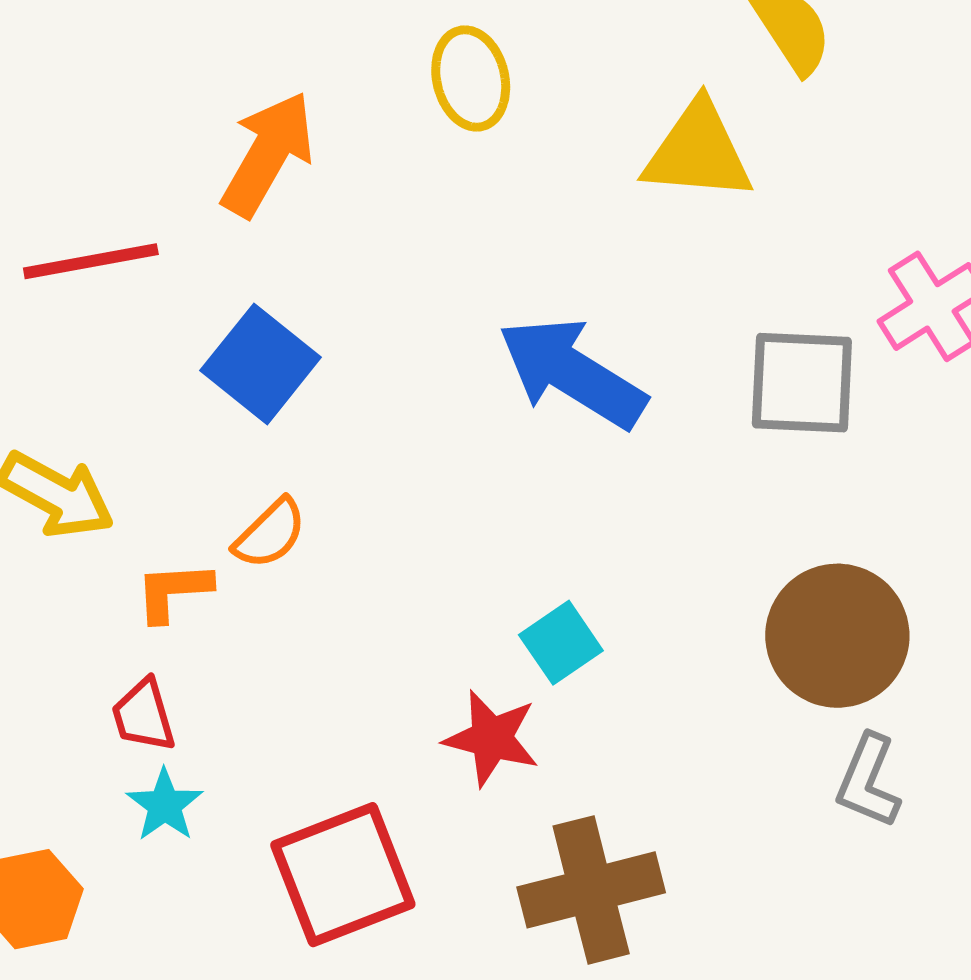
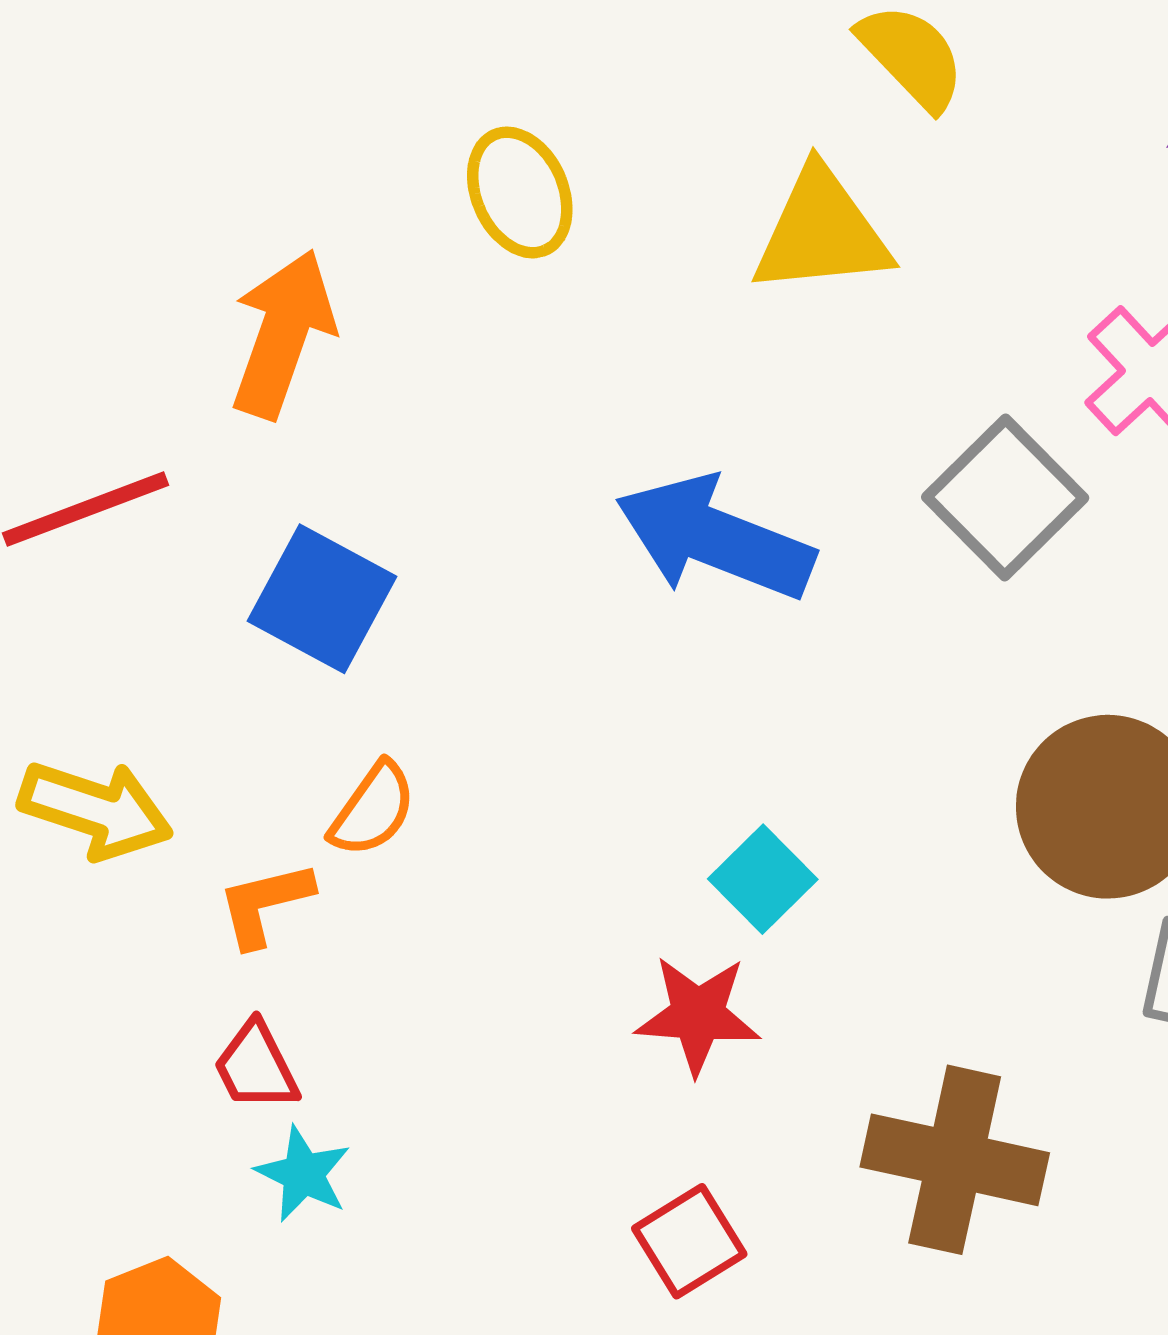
gray square: (802, 383) -> (1005, 498), turned -37
red square: (343, 875) -> (689, 1241), moved, size x0.6
brown cross: (591, 890) -> (955, 1160), moved, turned 37

